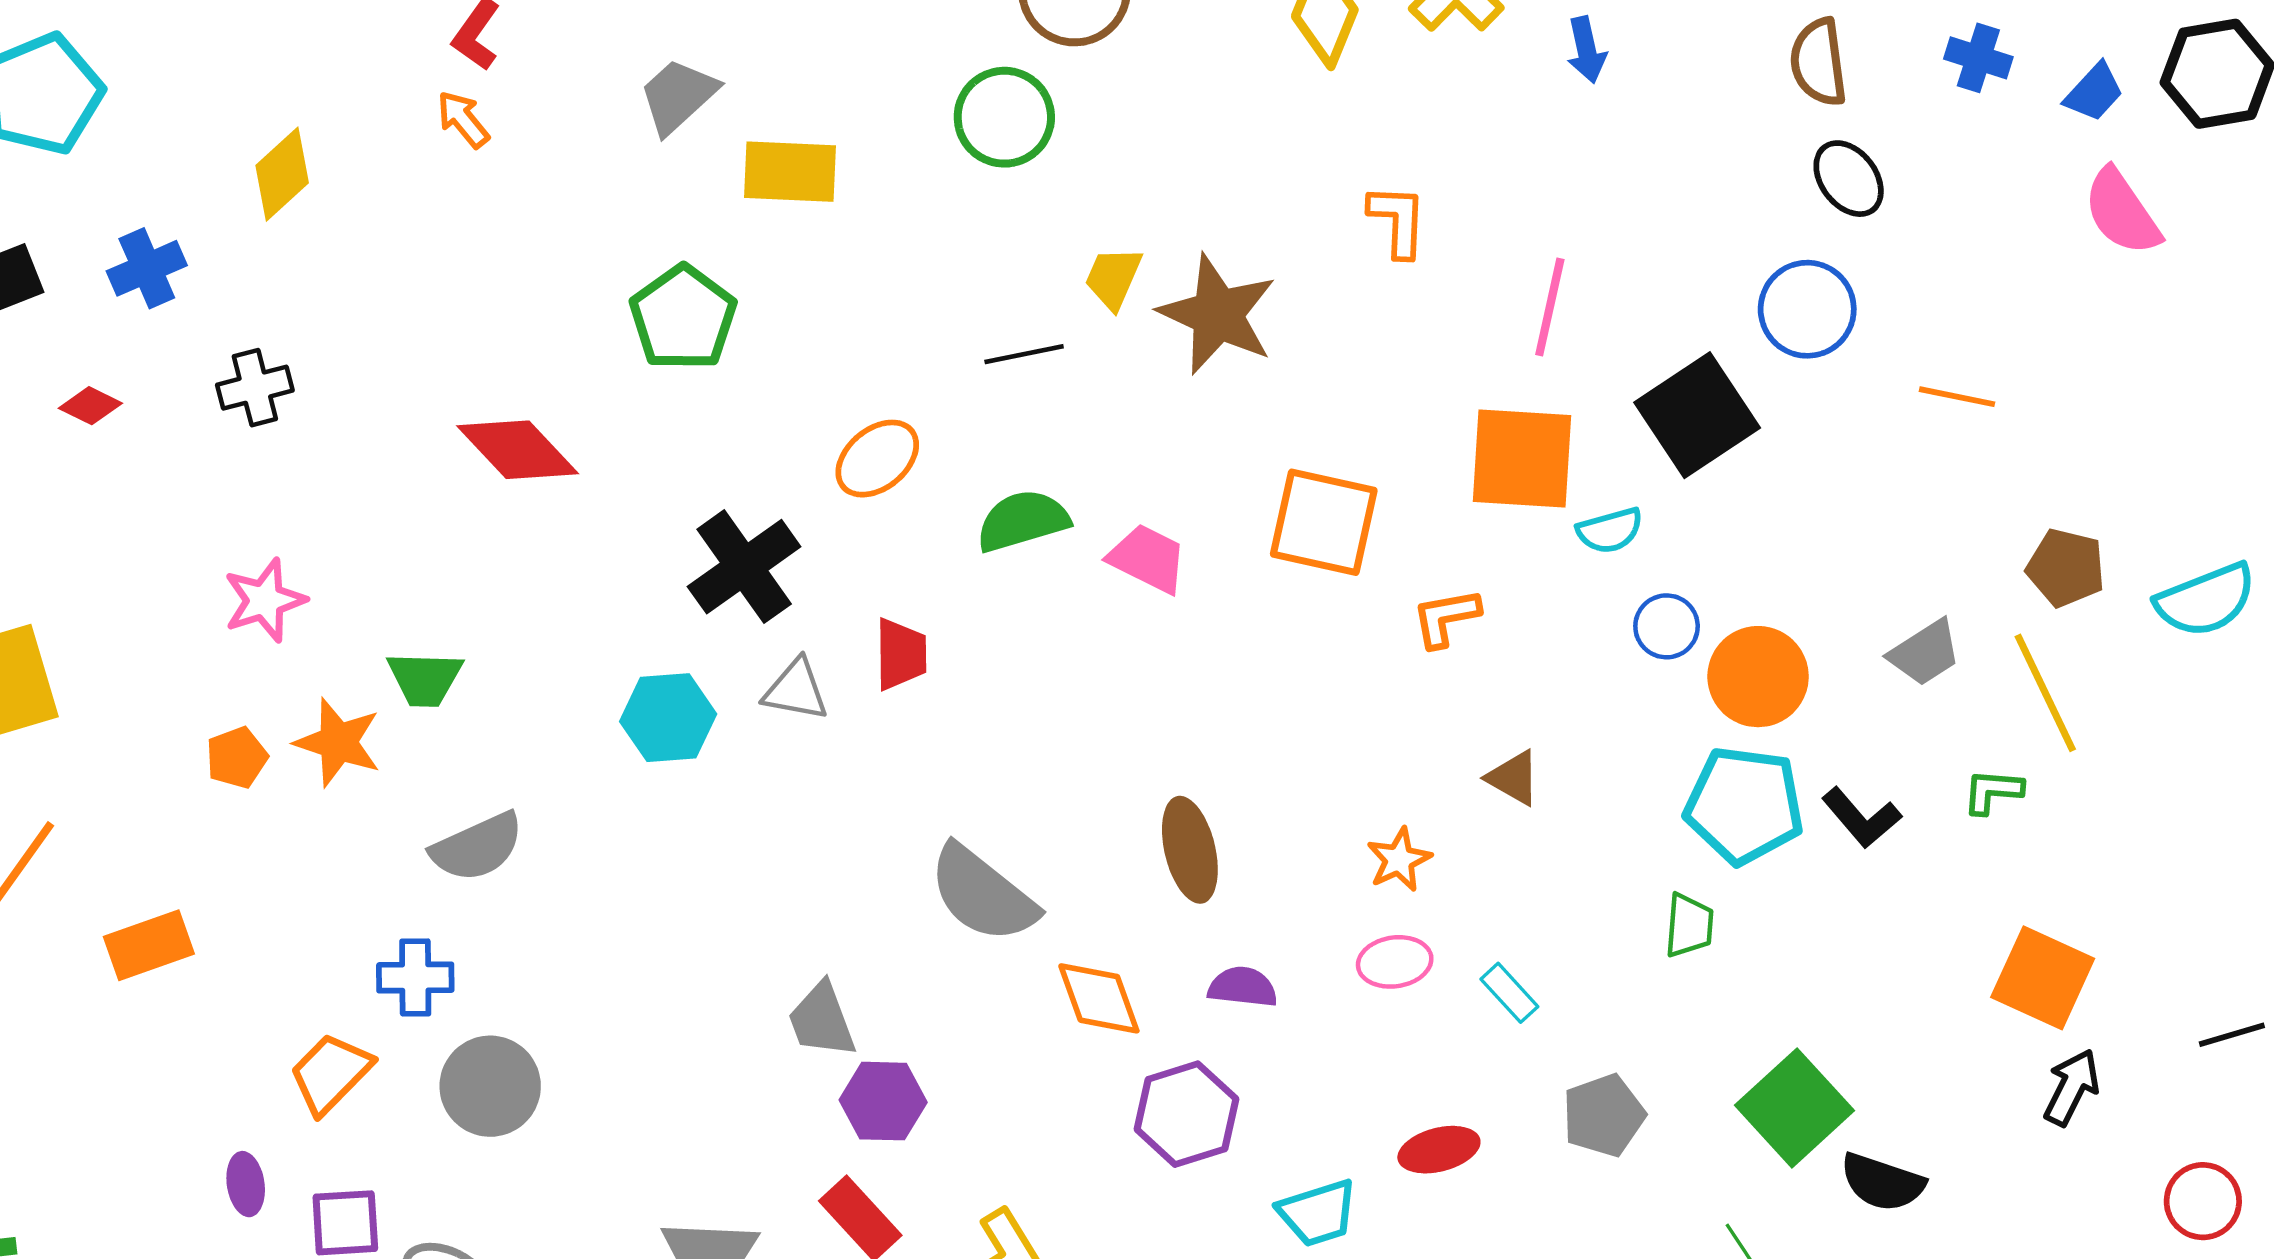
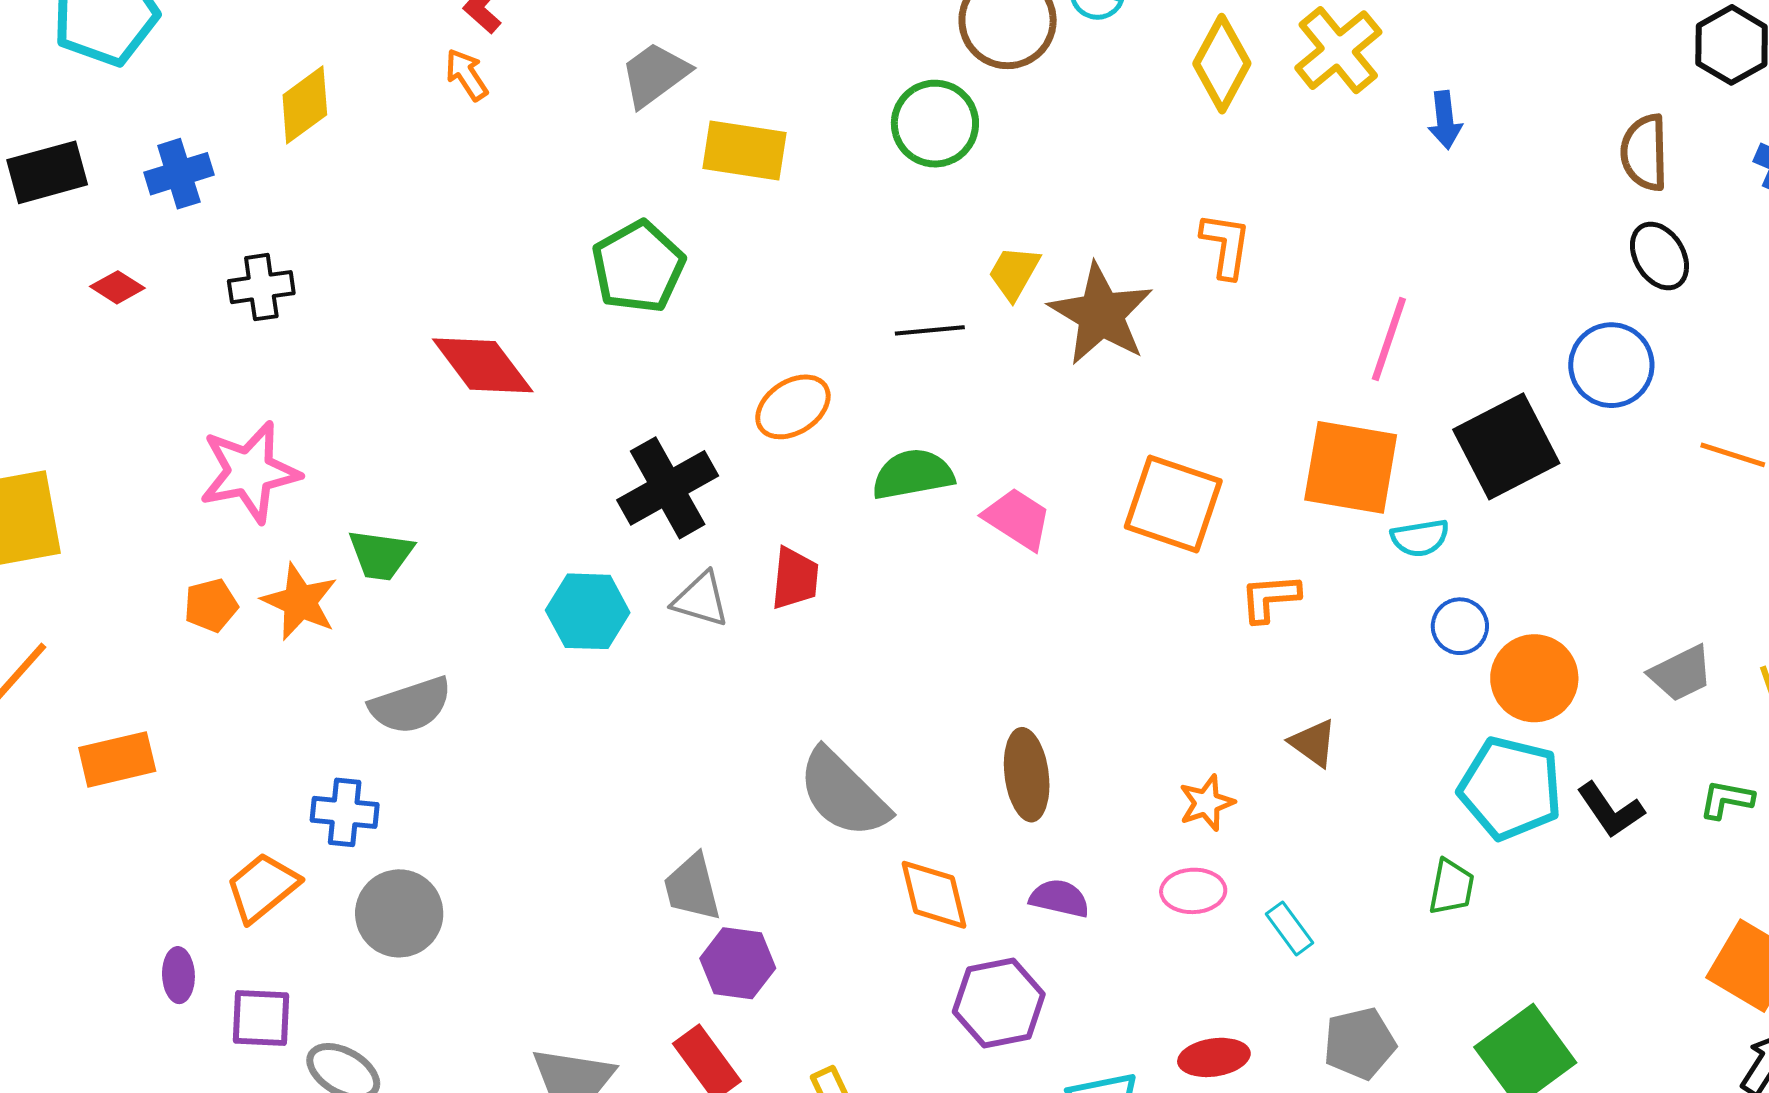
orange L-shape: (1398, 221) -> (1226, 245), moved
pink star: (265, 600) -> (250, 472), size x1.4

